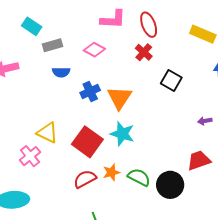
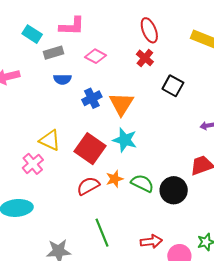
pink L-shape: (113, 19) -> (72, 26), moved

